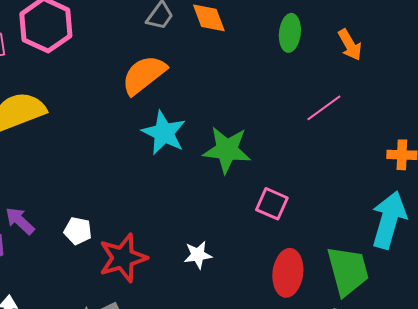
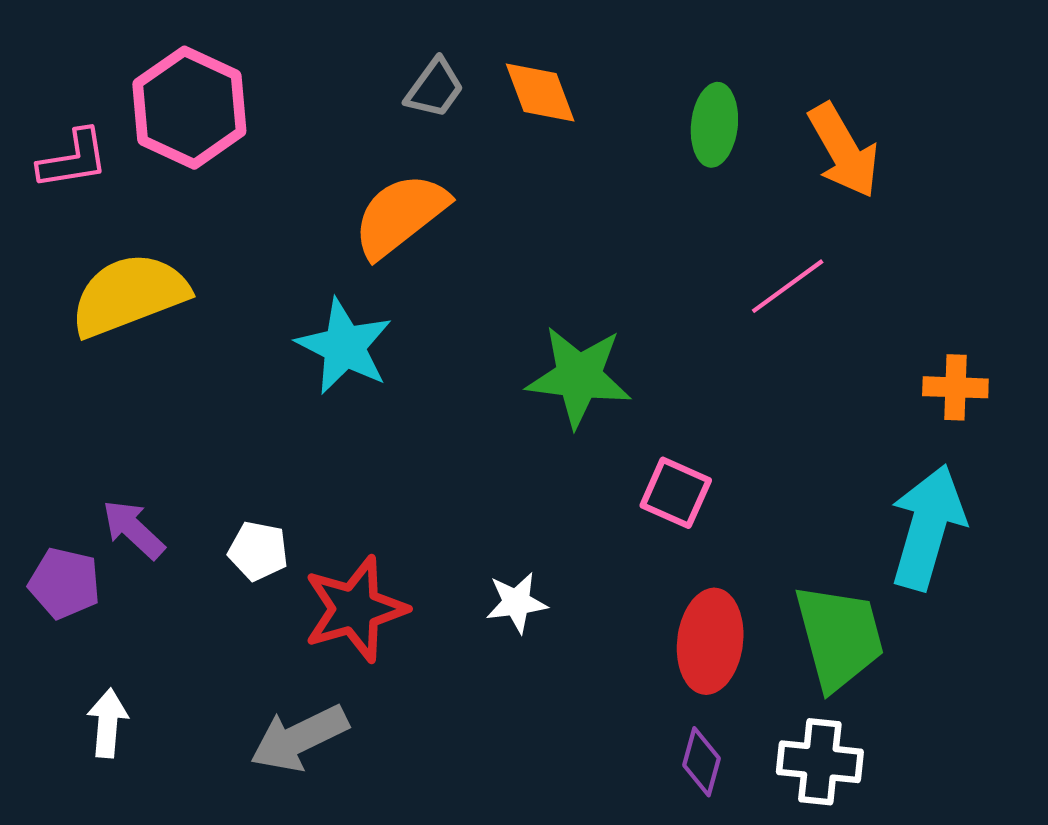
orange arrow: (350, 45) -> (844, 151), size x1.4
cyan star: (164, 133) -> (344, 346), moved

